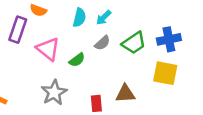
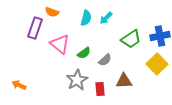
gray semicircle: (102, 43) -> (105, 60), moved
yellow square: (165, 73) -> (157, 64), turned 35
gray star: (54, 93) -> (77, 80), moved

